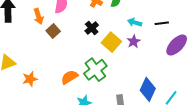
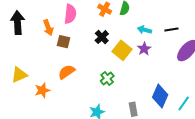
brown square: (53, 31) -> (63, 42), turned -32
green cross: (95, 70) -> (107, 78), size x0.6
orange semicircle: (69, 77) -> (66, 72), moved

